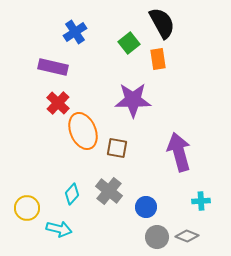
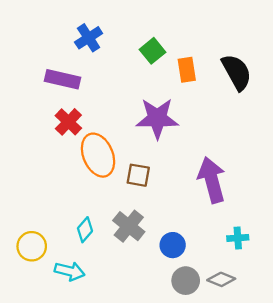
black semicircle: (162, 23) -> (237, 72), moved

